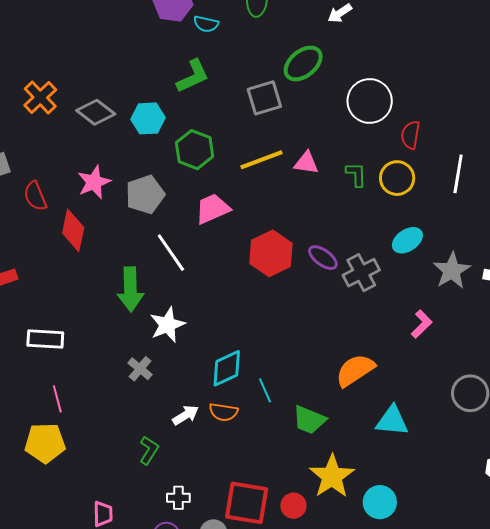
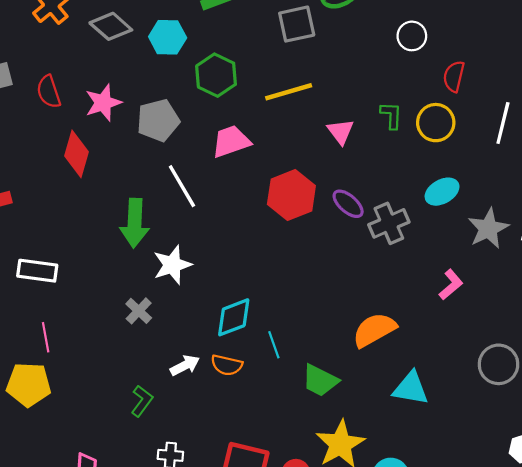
white circle: (370, 101) -> (412, 36), size x0.6
pink triangle: (306, 163) -> (340, 132), moved, turned 40
red semicircle: (35, 196) -> (49, 92), moved

